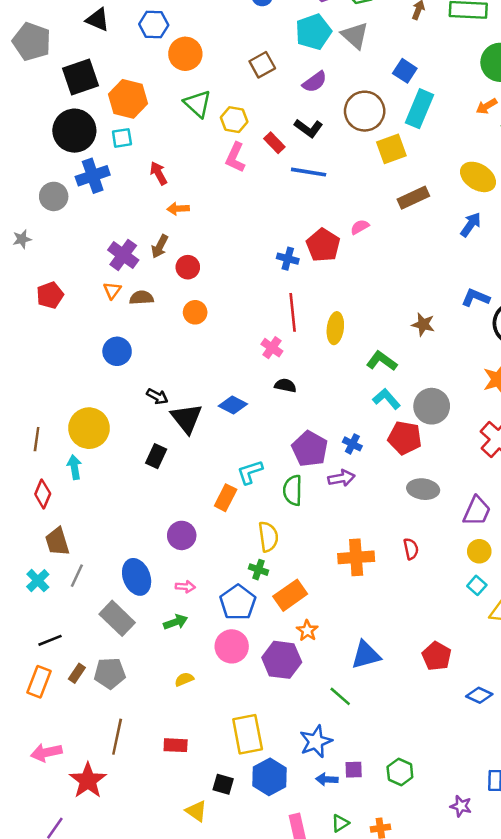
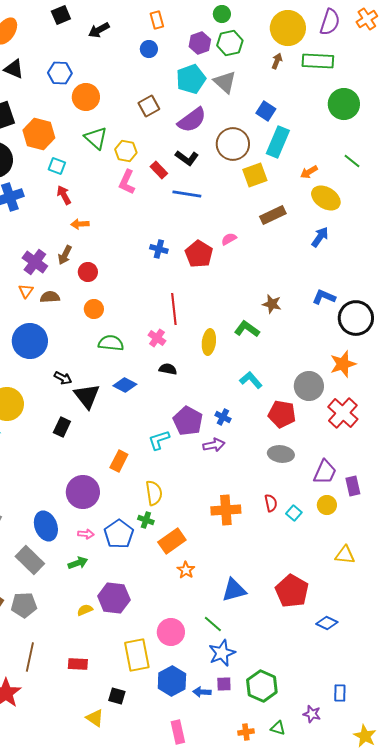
purple semicircle: (315, 82) -> (192, 120), size x1.4
orange arrow: (487, 106) -> (309, 172), moved
cyan square: (122, 138) -> (57, 166), moved, turned 30
blue cross: (288, 259) -> (159, 249), moved
brown star: (423, 324) -> (272, 304), moved
yellow ellipse: (335, 328) -> (209, 342), moved
blue circle: (117, 351) -> (30, 341), size x1.5
green L-shape: (382, 361) -> (247, 329), moved
gray circle: (432, 406) -> (309, 386), moved
red pentagon: (405, 438) -> (282, 414), moved
cyan L-shape: (250, 472) -> (159, 440), moved
green semicircle: (293, 490) -> (111, 343), moved, turned 95
purple circle: (182, 535) -> (83, 492), size x1.4
cyan square: (477, 585) -> (294, 513), moved
blue pentagon: (238, 603) -> (119, 534), moved
pink circle: (232, 646) -> (171, 632), moved
red pentagon: (437, 656) -> (292, 591), size x1.4
purple hexagon: (282, 660) -> (114, 598), moved
blue star: (316, 742) -> (222, 653), moved
green hexagon: (400, 772) -> (262, 686), size x1.4
blue hexagon: (269, 777) -> (172, 681), moved
green triangle: (340, 823) -> (278, 728), moved, turned 49

